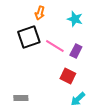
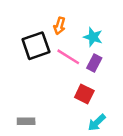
orange arrow: (40, 13) -> (60, 26), moved
cyan star: (75, 19) -> (93, 37), moved

